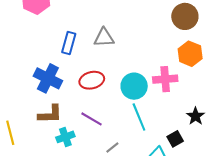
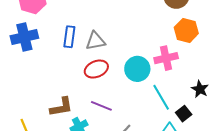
gray triangle: (104, 38) -> (96, 41), moved
blue cross: (48, 78) -> (24, 37), moved, turned -32
cyan line: (139, 117) -> (161, 97), moved

